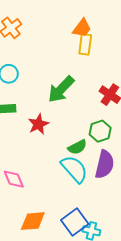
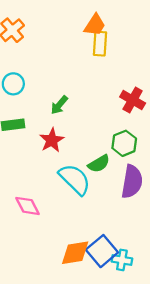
green arrow: (61, 89) -> (59, 105), moved, size x0.6
cyan semicircle: (74, 169) -> (75, 179), moved
orange diamond: (33, 221) -> (75, 253), moved

